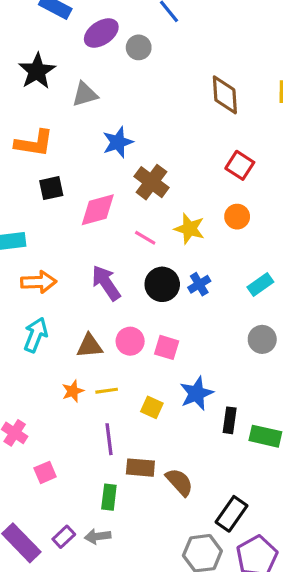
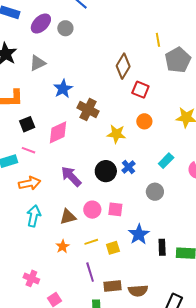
brown diamond: (225, 95) -> (123, 66), moved, turned 45
pink line: (145, 238) -> (29, 150), moved
gray circle: (262, 339) -> (155, 192), moved
yellow line: (107, 391) -> (91, 242), moved
yellow square: (152, 407) -> (113, 248), turned -32
brown semicircle: (179, 482) -> (138, 291), turned 138

